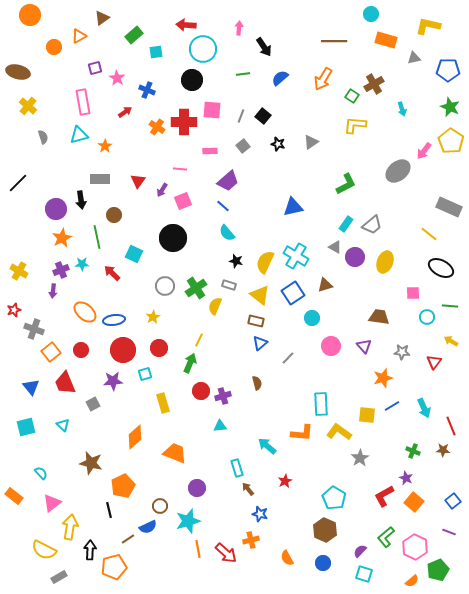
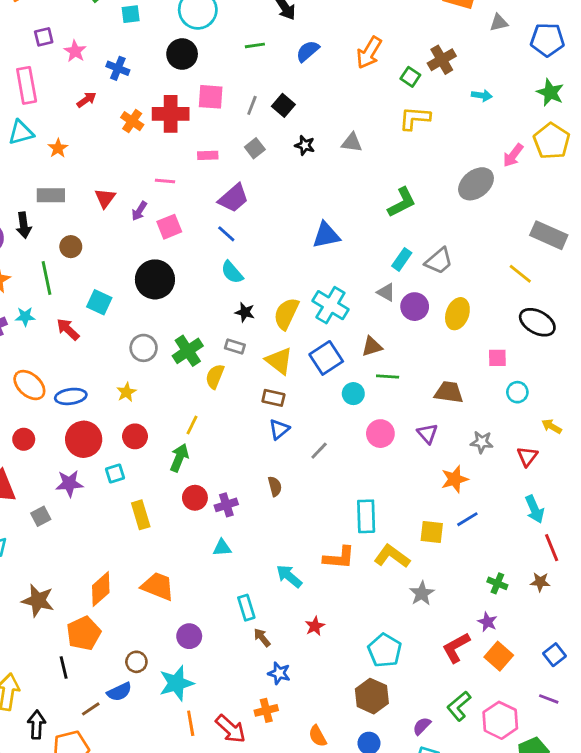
cyan arrow: (402, 109) -> (482, 95), turned -64
gray triangle: (311, 142) -> (352, 142), turned 42
green line: (450, 306) -> (388, 376), moved
cyan arrow: (424, 408) -> (534, 509), moved
orange diamond: (135, 437) -> (101, 589), moved

